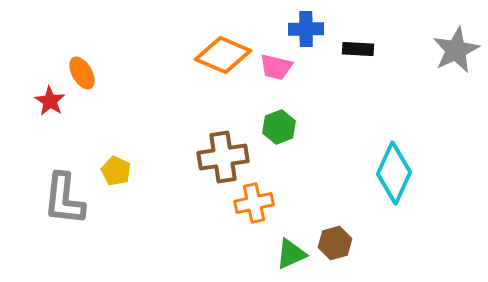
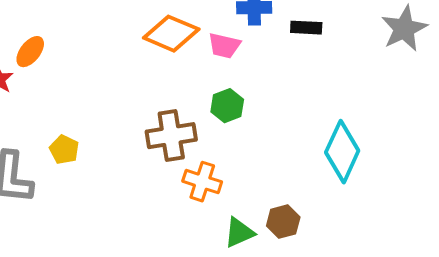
orange ellipse: (82, 73) -> (30, 52), turned 68
orange cross: (254, 203) -> (202, 182), turned 30

